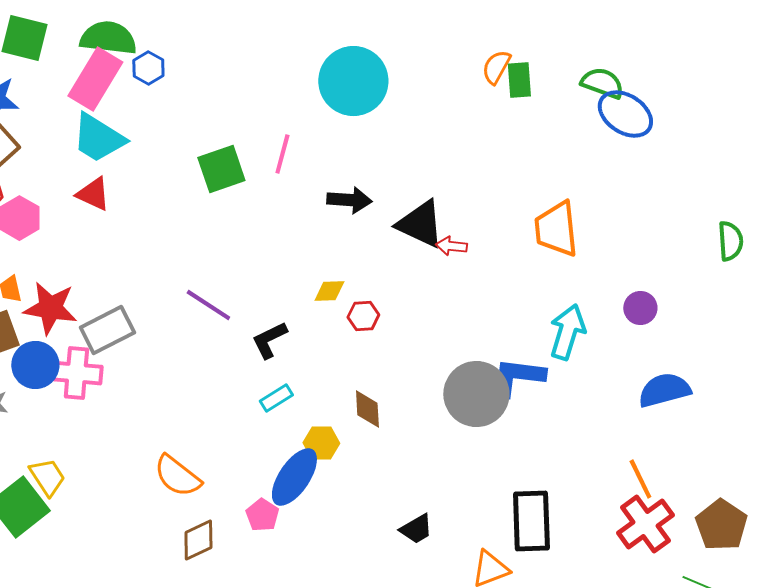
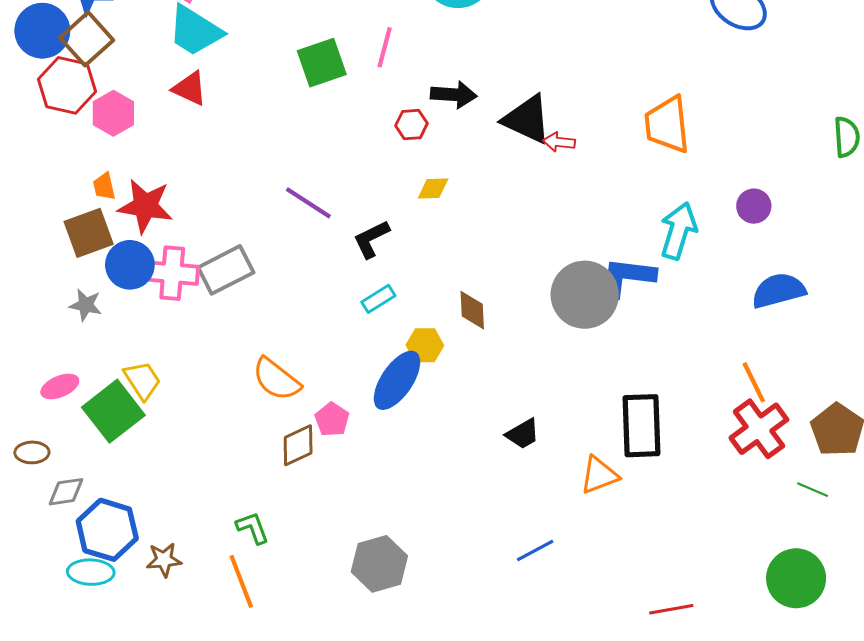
red hexagon: (363, 316) -> (411, 125), moved
gray rectangle: (107, 330) -> (226, 270), moved
pink pentagon: (262, 515) -> (332, 419), moved

